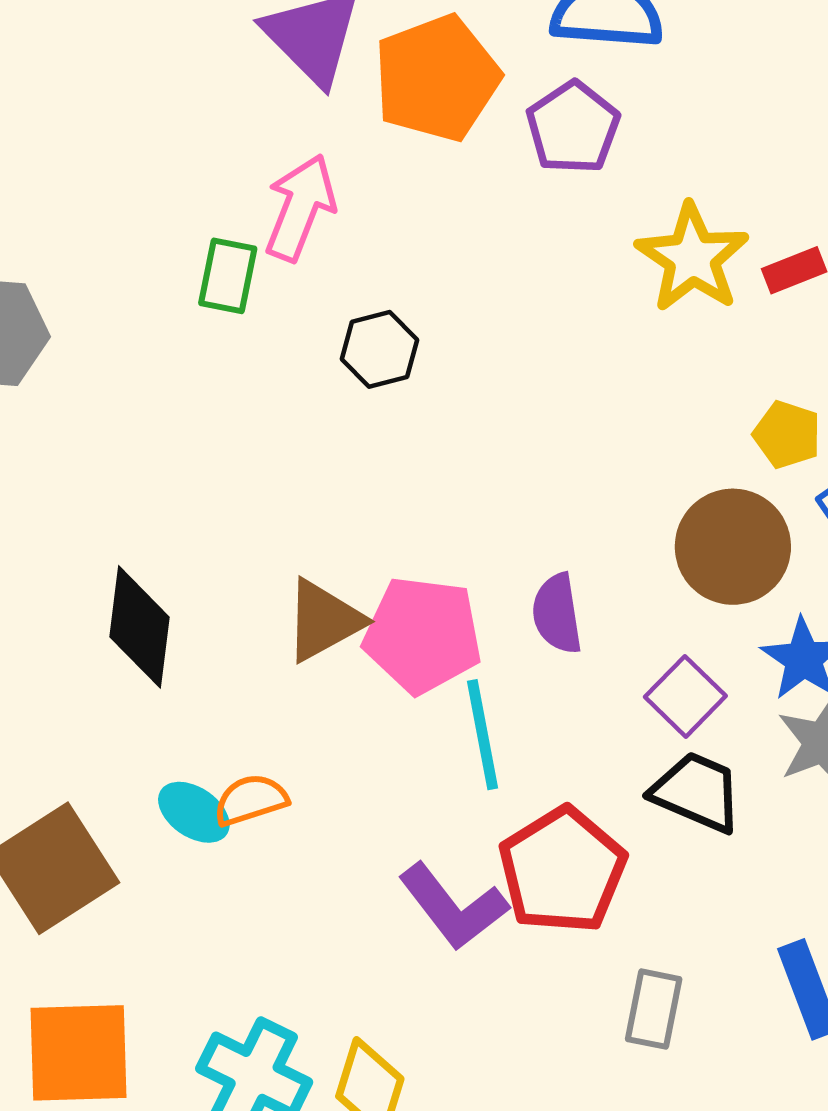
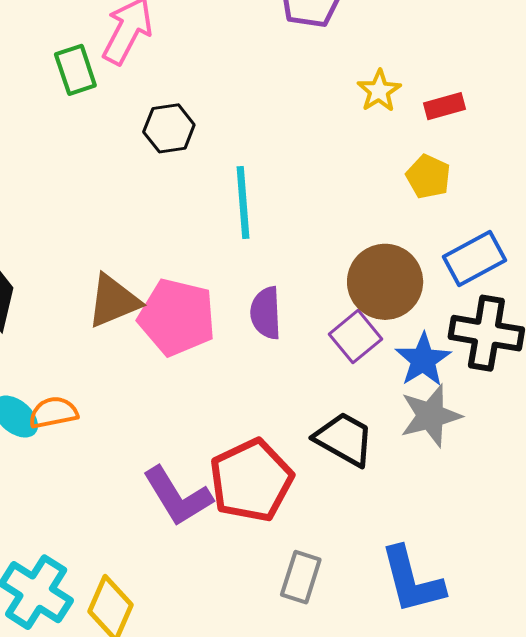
yellow star: (692, 258) -> (379, 91), size x0.6
green rectangle: (228, 276) -> (75, 70), turned -36
yellow pentagon: (787, 435) -> (428, 177), moved
purple square: (685, 696) -> (355, 337), moved
cyan line: (482, 735) -> (243, 203), moved

